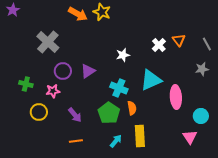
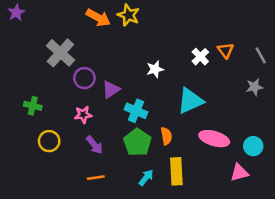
purple circle: (63, 71) -> (84, 78), moved
cyan cross: (119, 88) -> (136, 111), moved
pink star: (53, 91) -> (83, 115), moved
pink ellipse: (176, 97) -> (214, 139), moved, turned -70
pink triangle: (190, 137) -> (239, 173), turned 49

